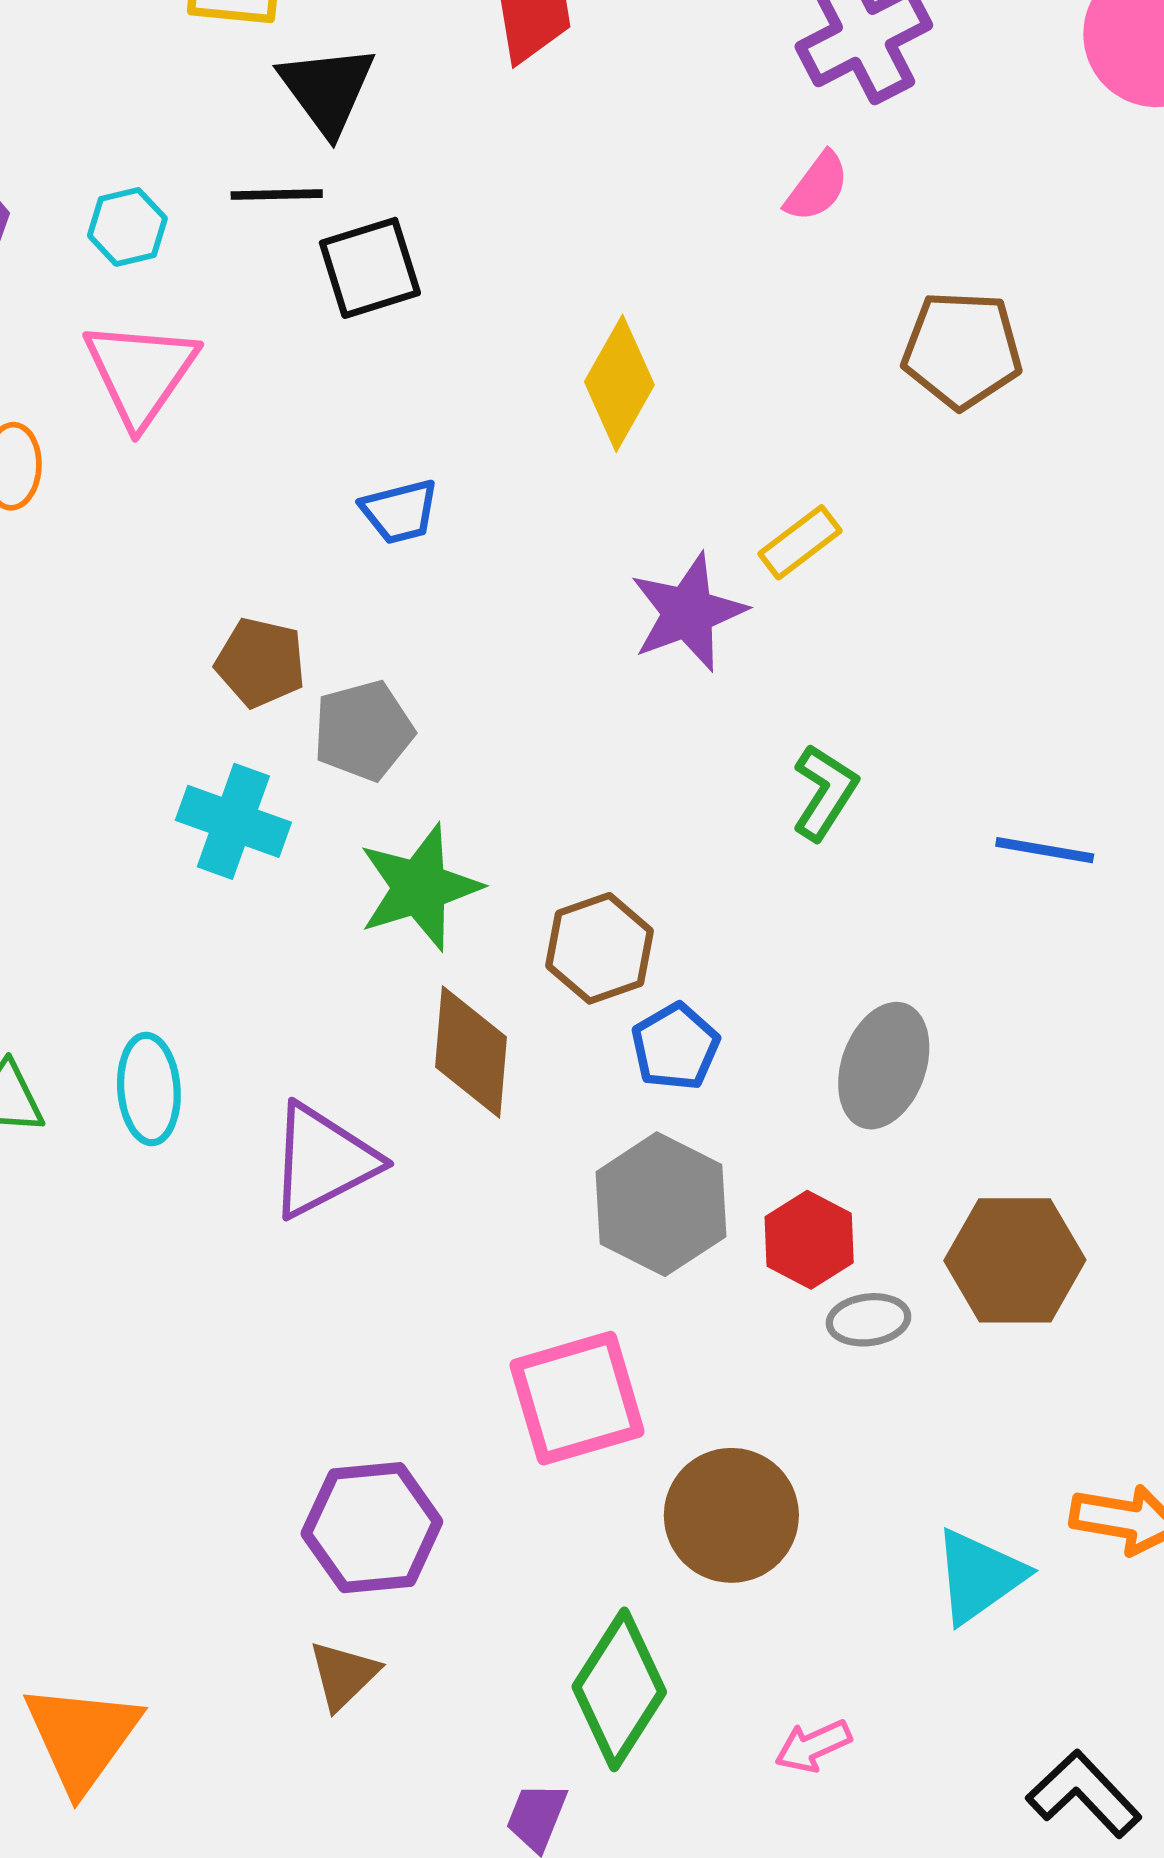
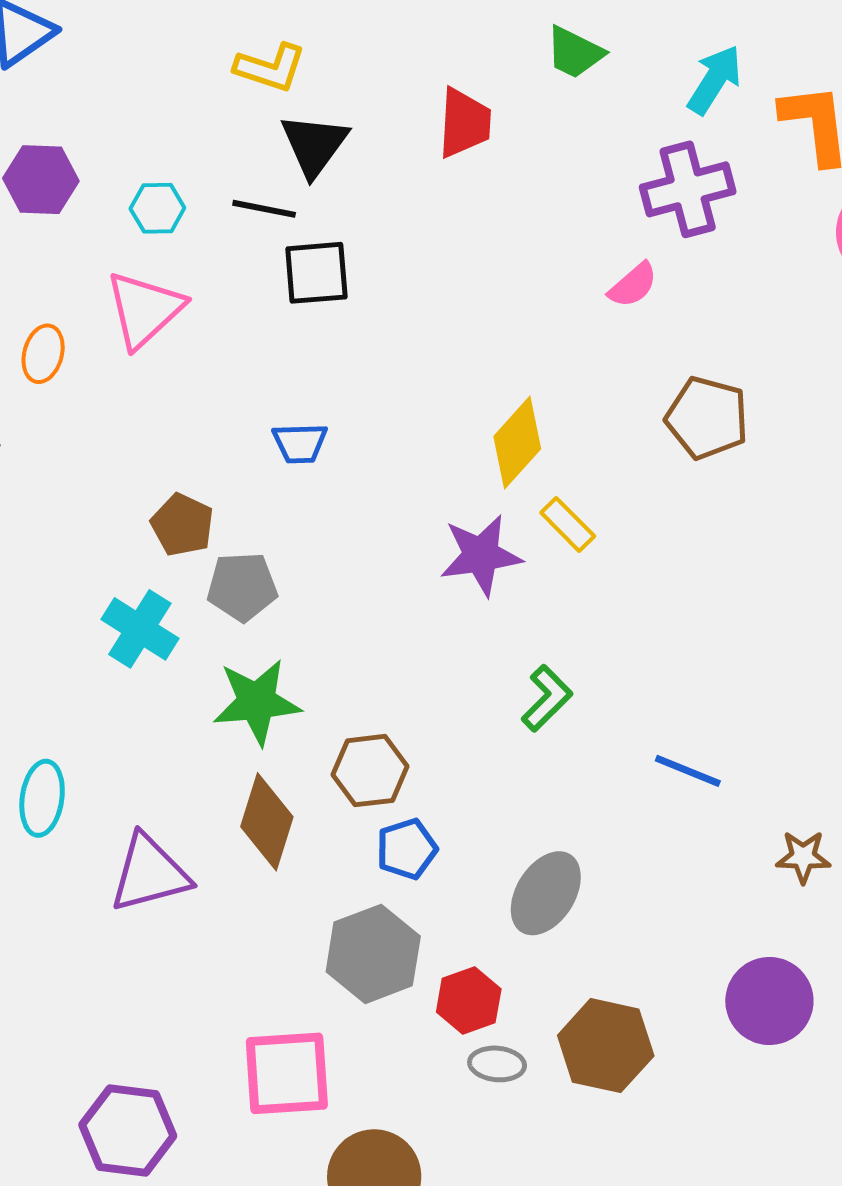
yellow diamond: (619, 383) -> (517, 443), moved
yellow rectangle: (800, 542) -> (568, 524), turned 70

